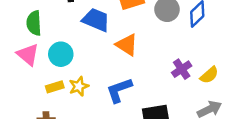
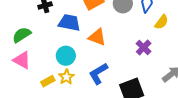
green semicircle: (34, 23) -> (22, 35), turned 72
cyan circle: (61, 54) -> (66, 56), moved
yellow semicircle: (209, 75) -> (162, 22), moved

